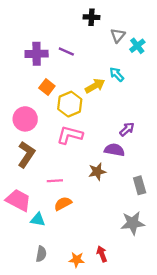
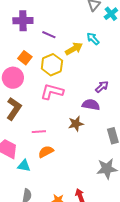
purple line: (66, 51) -> (49, 35), moved
orange square: (47, 87) -> (25, 58), moved

